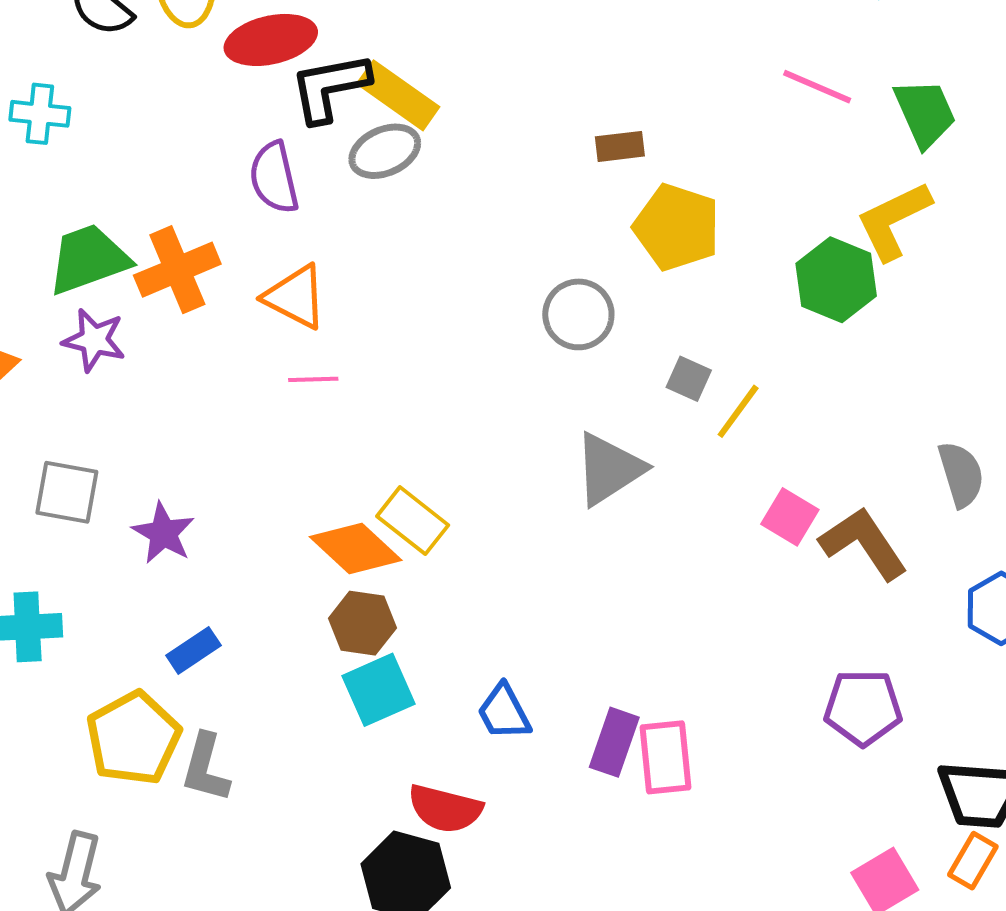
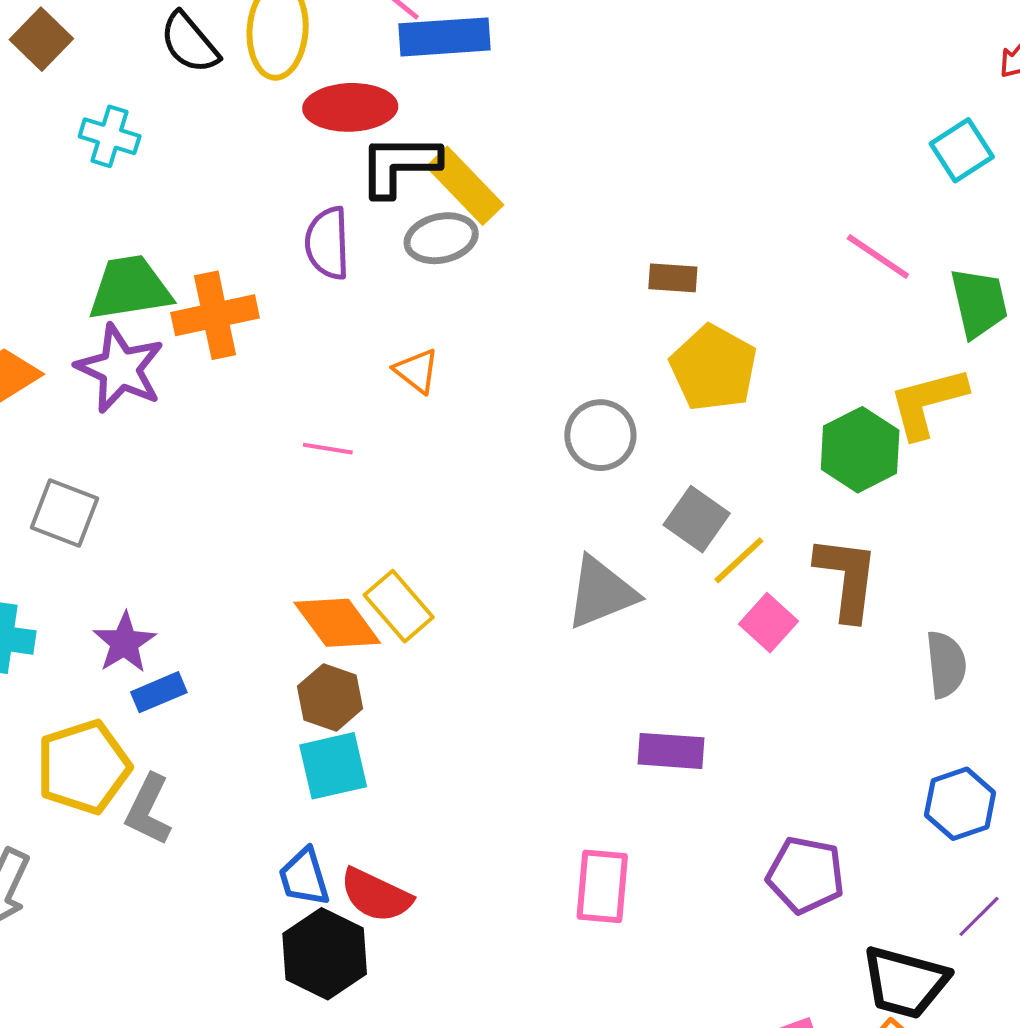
orange triangle: (295, 297) -> (417, 371), moved, size x0.7
purple star: (94, 340) -> (120, 369), size x1.4
gray square: (689, 379) -> (697, 519), size x1.4
pink square: (790, 517) -> (768, 623), moved
purple star: (163, 533) -> (124, 643), moved
brown L-shape: (864, 543) -> (847, 578), moved, turned 30
blue trapezoid: (504, 712) -> (304, 877), moved
purple rectangle: (614, 742) -> (671, 751), moved, turned 64

